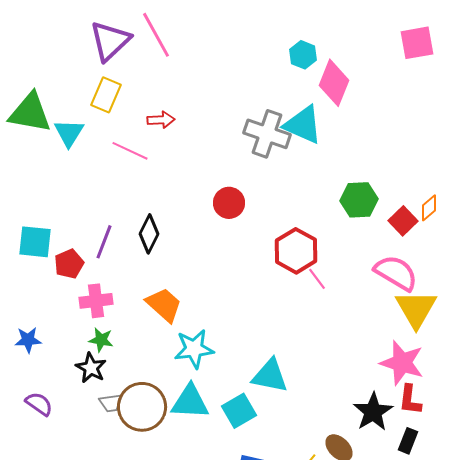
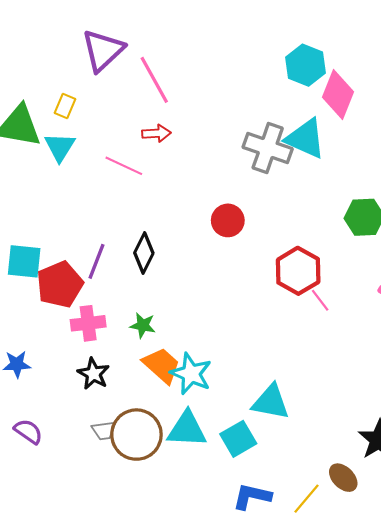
pink line: (156, 35) -> (154, 80), moved
cyan hexagon: (303, 55) -> (305, 65), size x1.4
yellow rectangle: (106, 95) -> (65, 106), moved, size x0.7
red pentagon: (69, 264) -> (60, 284), size x1.5
orange trapezoid: (164, 305) -> (162, 365), moved
green star: (101, 340) -> (143, 325), moved
cyan star: (194, 349) -> (191, 374), turned 30
black star: (91, 368) -> (93, 374), moved

